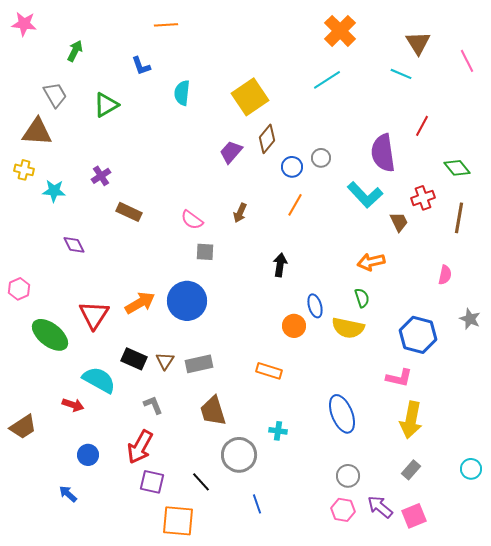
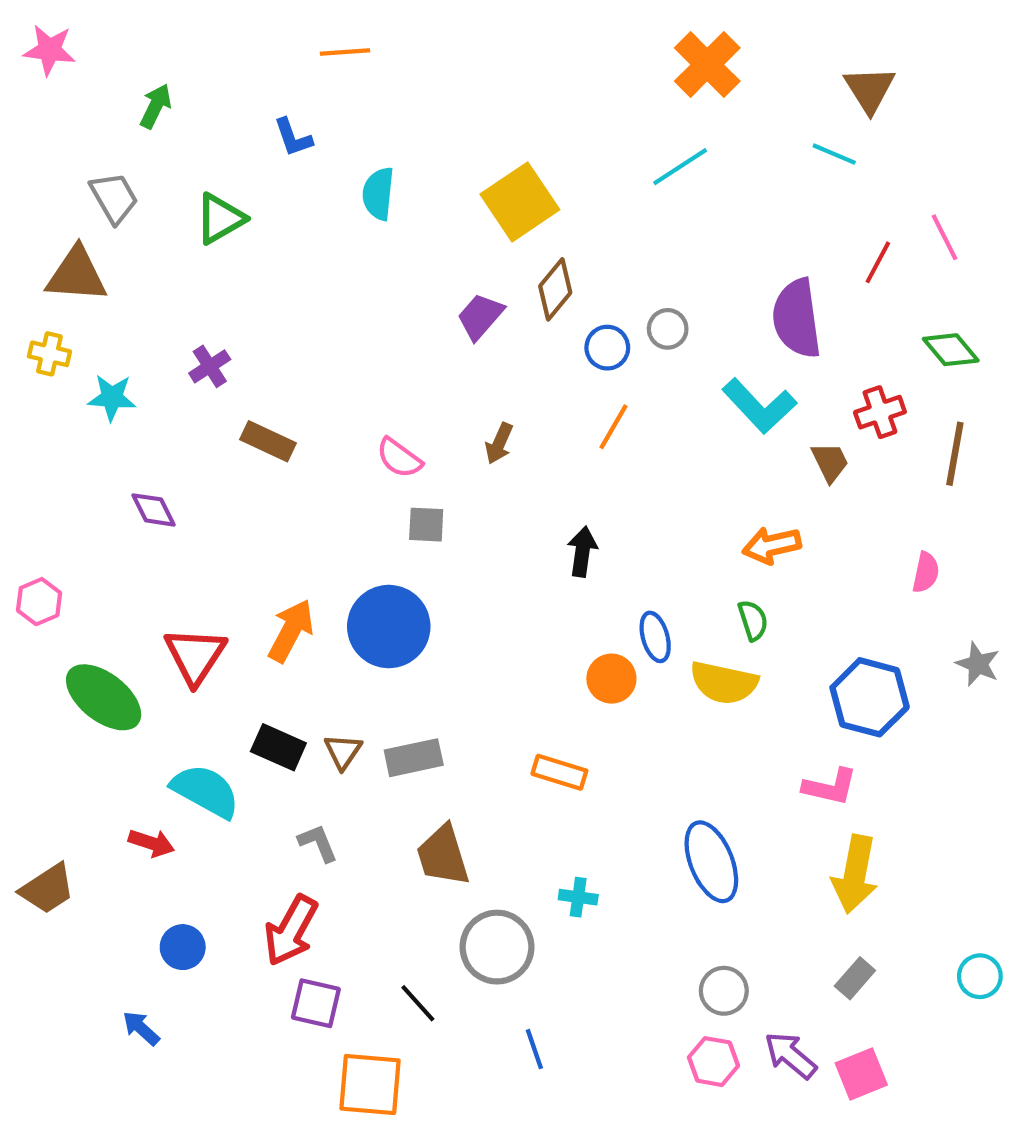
pink line: (467, 61) -> (944, 237), moved
orange arrow: (140, 303) -> (291, 631), turned -32

